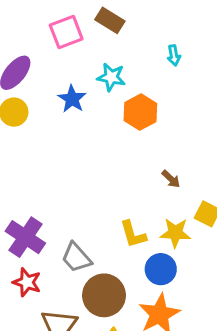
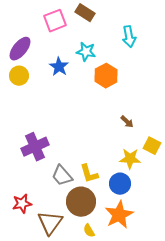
cyan arrow: (174, 55) -> (129, 37), size x1.5
yellow L-shape: (133, 234) -> (89, 174), moved
purple cross: (25, 237) -> (35, 147), moved, turned 32
red star: (27, 282) -> (22, 204), moved, turned -30

